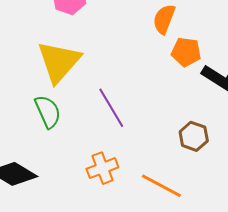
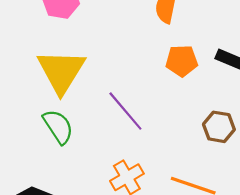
orange pentagon: (186, 52) -> (182, 61), moved

